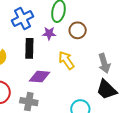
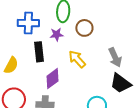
blue cross: (22, 18) -> (28, 23), turned 35
purple diamond: (40, 77) -> (52, 79), turned -35

